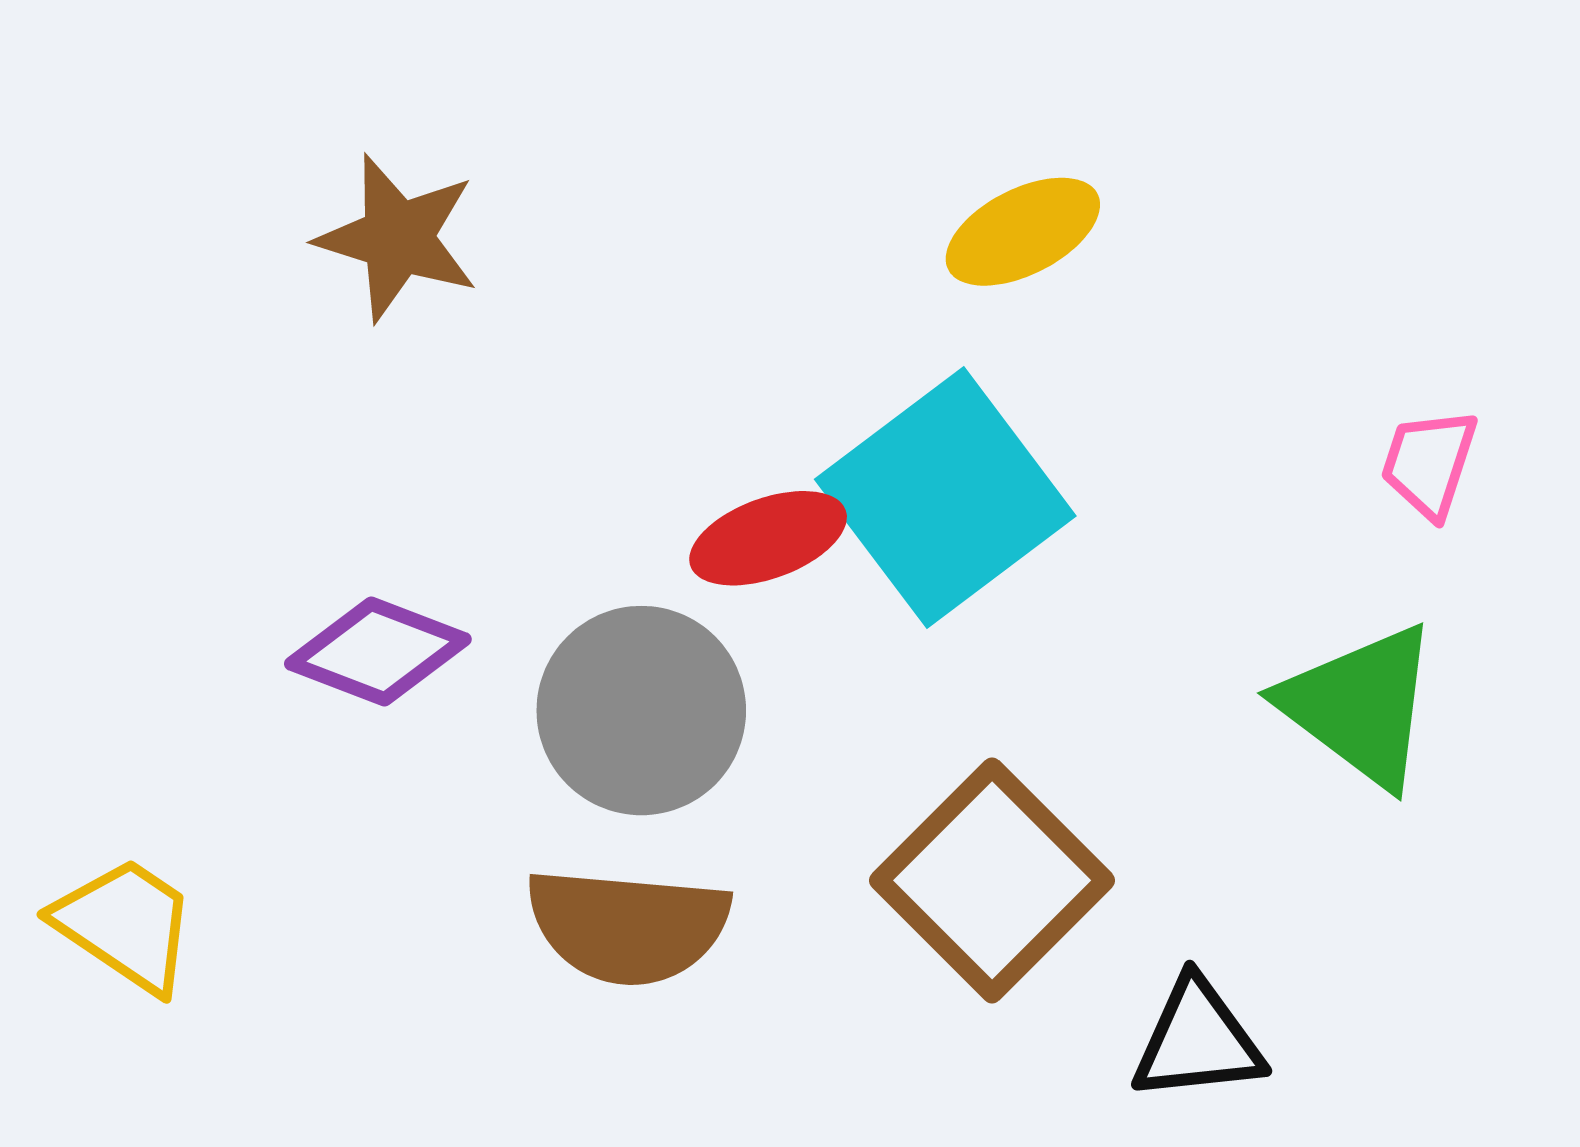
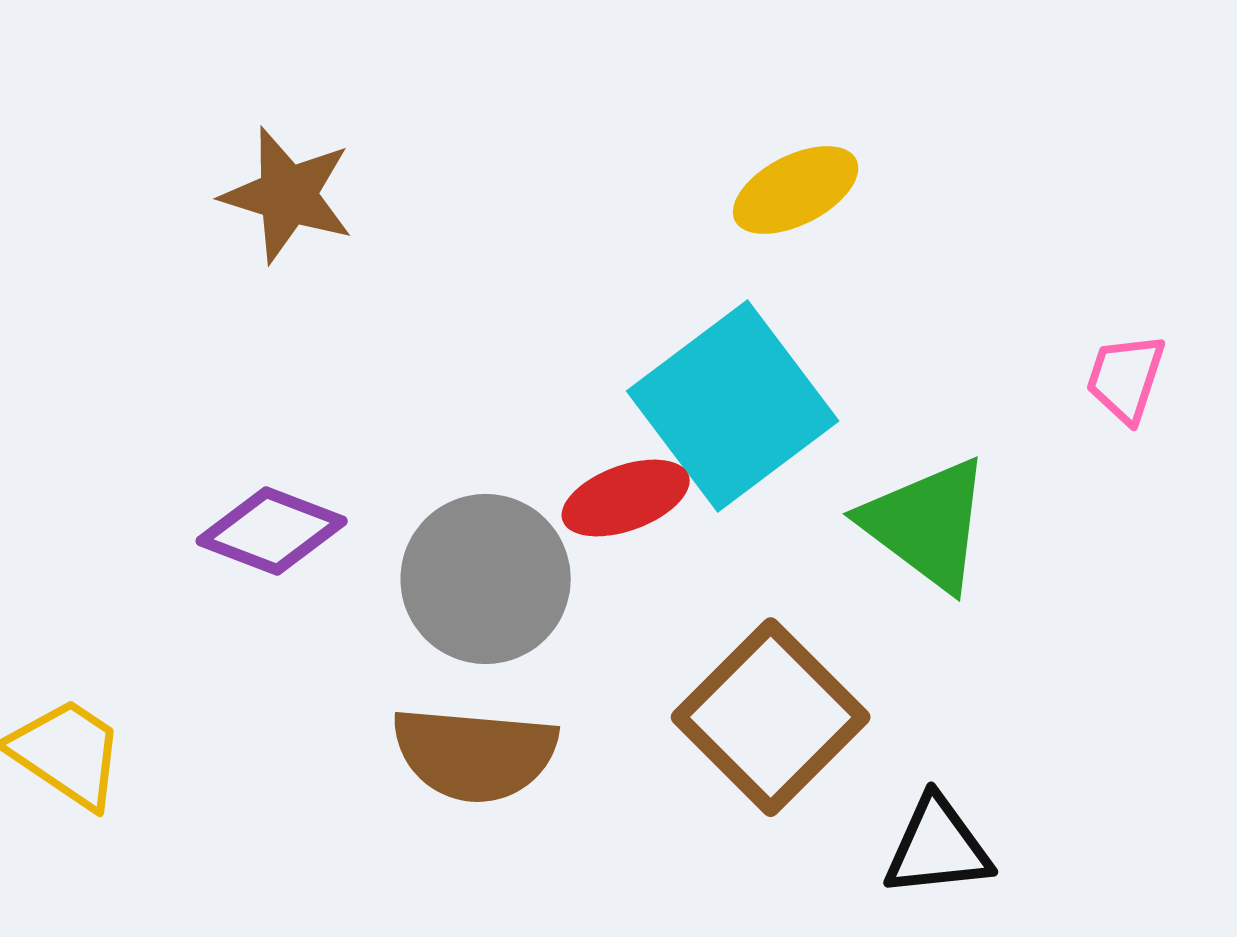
red ellipse: (768, 538) -> (626, 498), moved
green triangle: (1360, 706) -> (927, 524), moved

